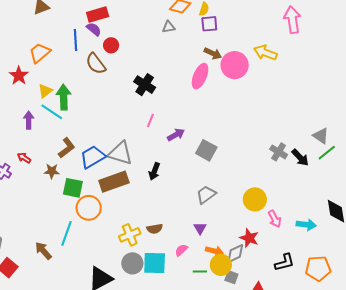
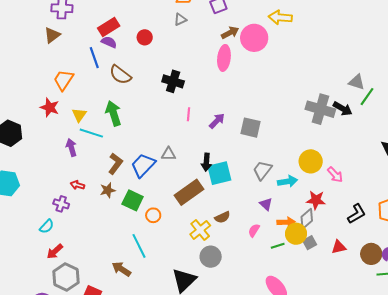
red circle: (111, 45) -> (145, 37), moved
brown arrow: (213, 53) -> (230, 33), turned -36
green arrow: (64, 97) -> (113, 113), moved
gray cross: (279, 152) -> (320, 109), size x1.6
gray triangle: (120, 153) -> (169, 154), size x0.6
brown rectangle: (114, 182) -> (189, 192), moved
green square: (73, 188) -> (133, 200), turned 30
orange circle: (89, 208) -> (153, 215), size x0.6
cyan arrow: (306, 225) -> (288, 181), moved
cyan line: (66, 233) -> (139, 246), turned -30
cyan square: (155, 263) -> (219, 173), moved
gray square: (231, 277) -> (310, 243), turned -32

